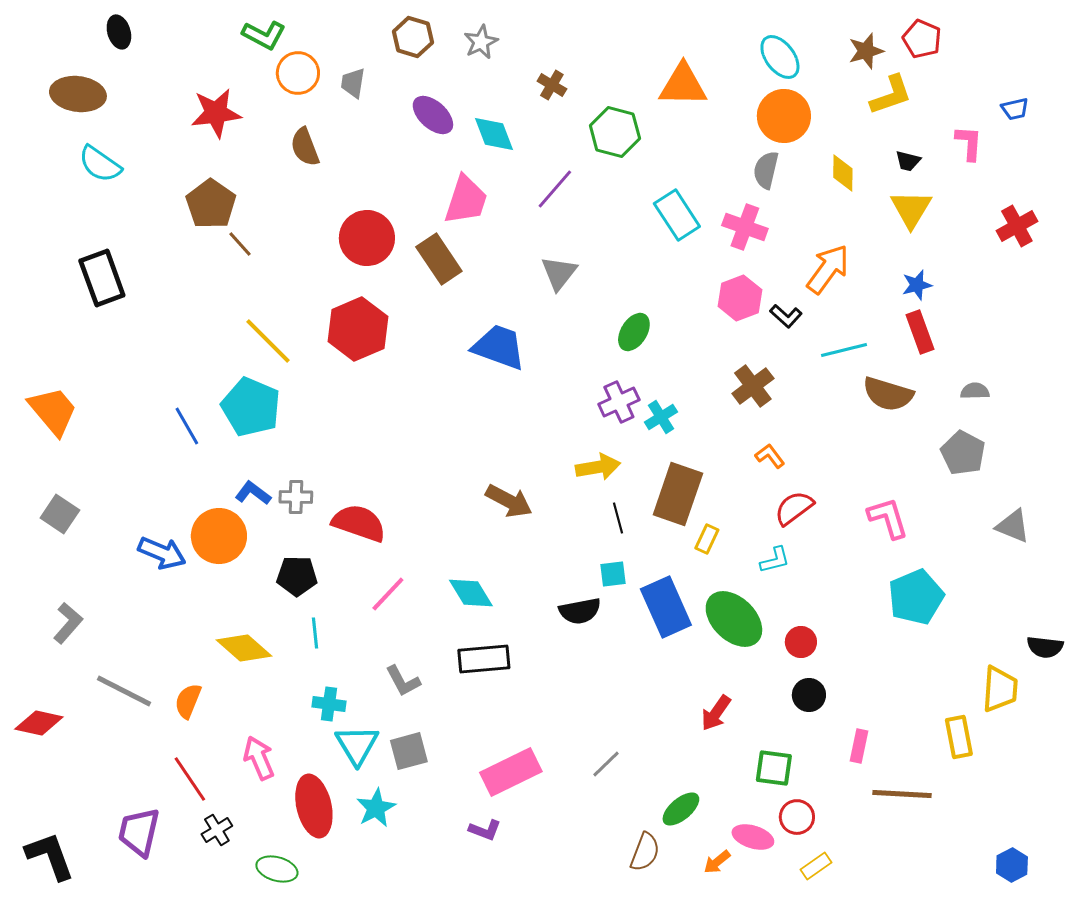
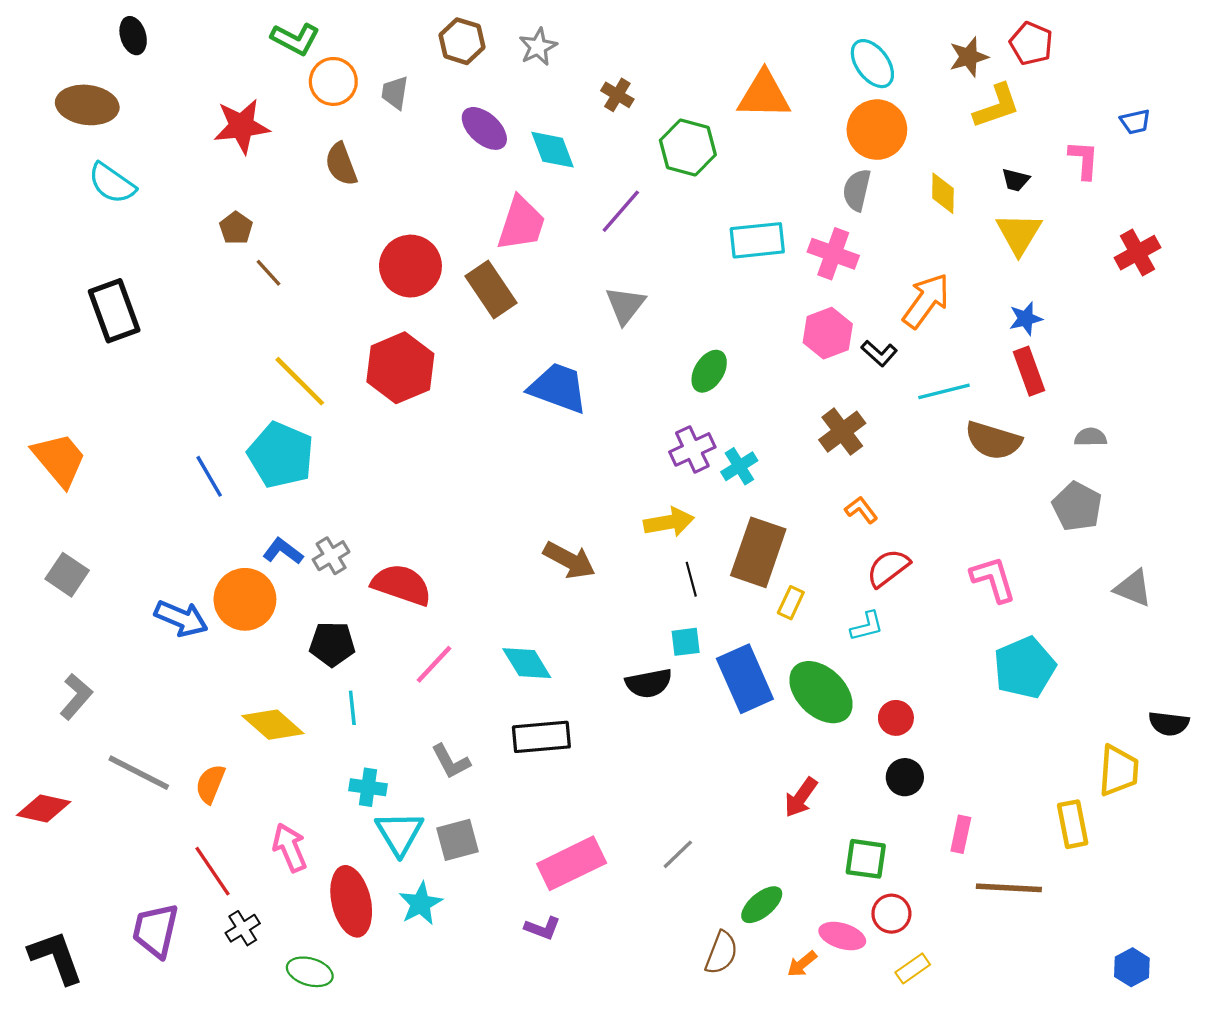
brown pentagon: (211, 204) -> (236, 228), size x0.6
cyan rectangle: (677, 215) -> (757, 240), turned -63
gray cross: (296, 497) -> (331, 556), turned -32

